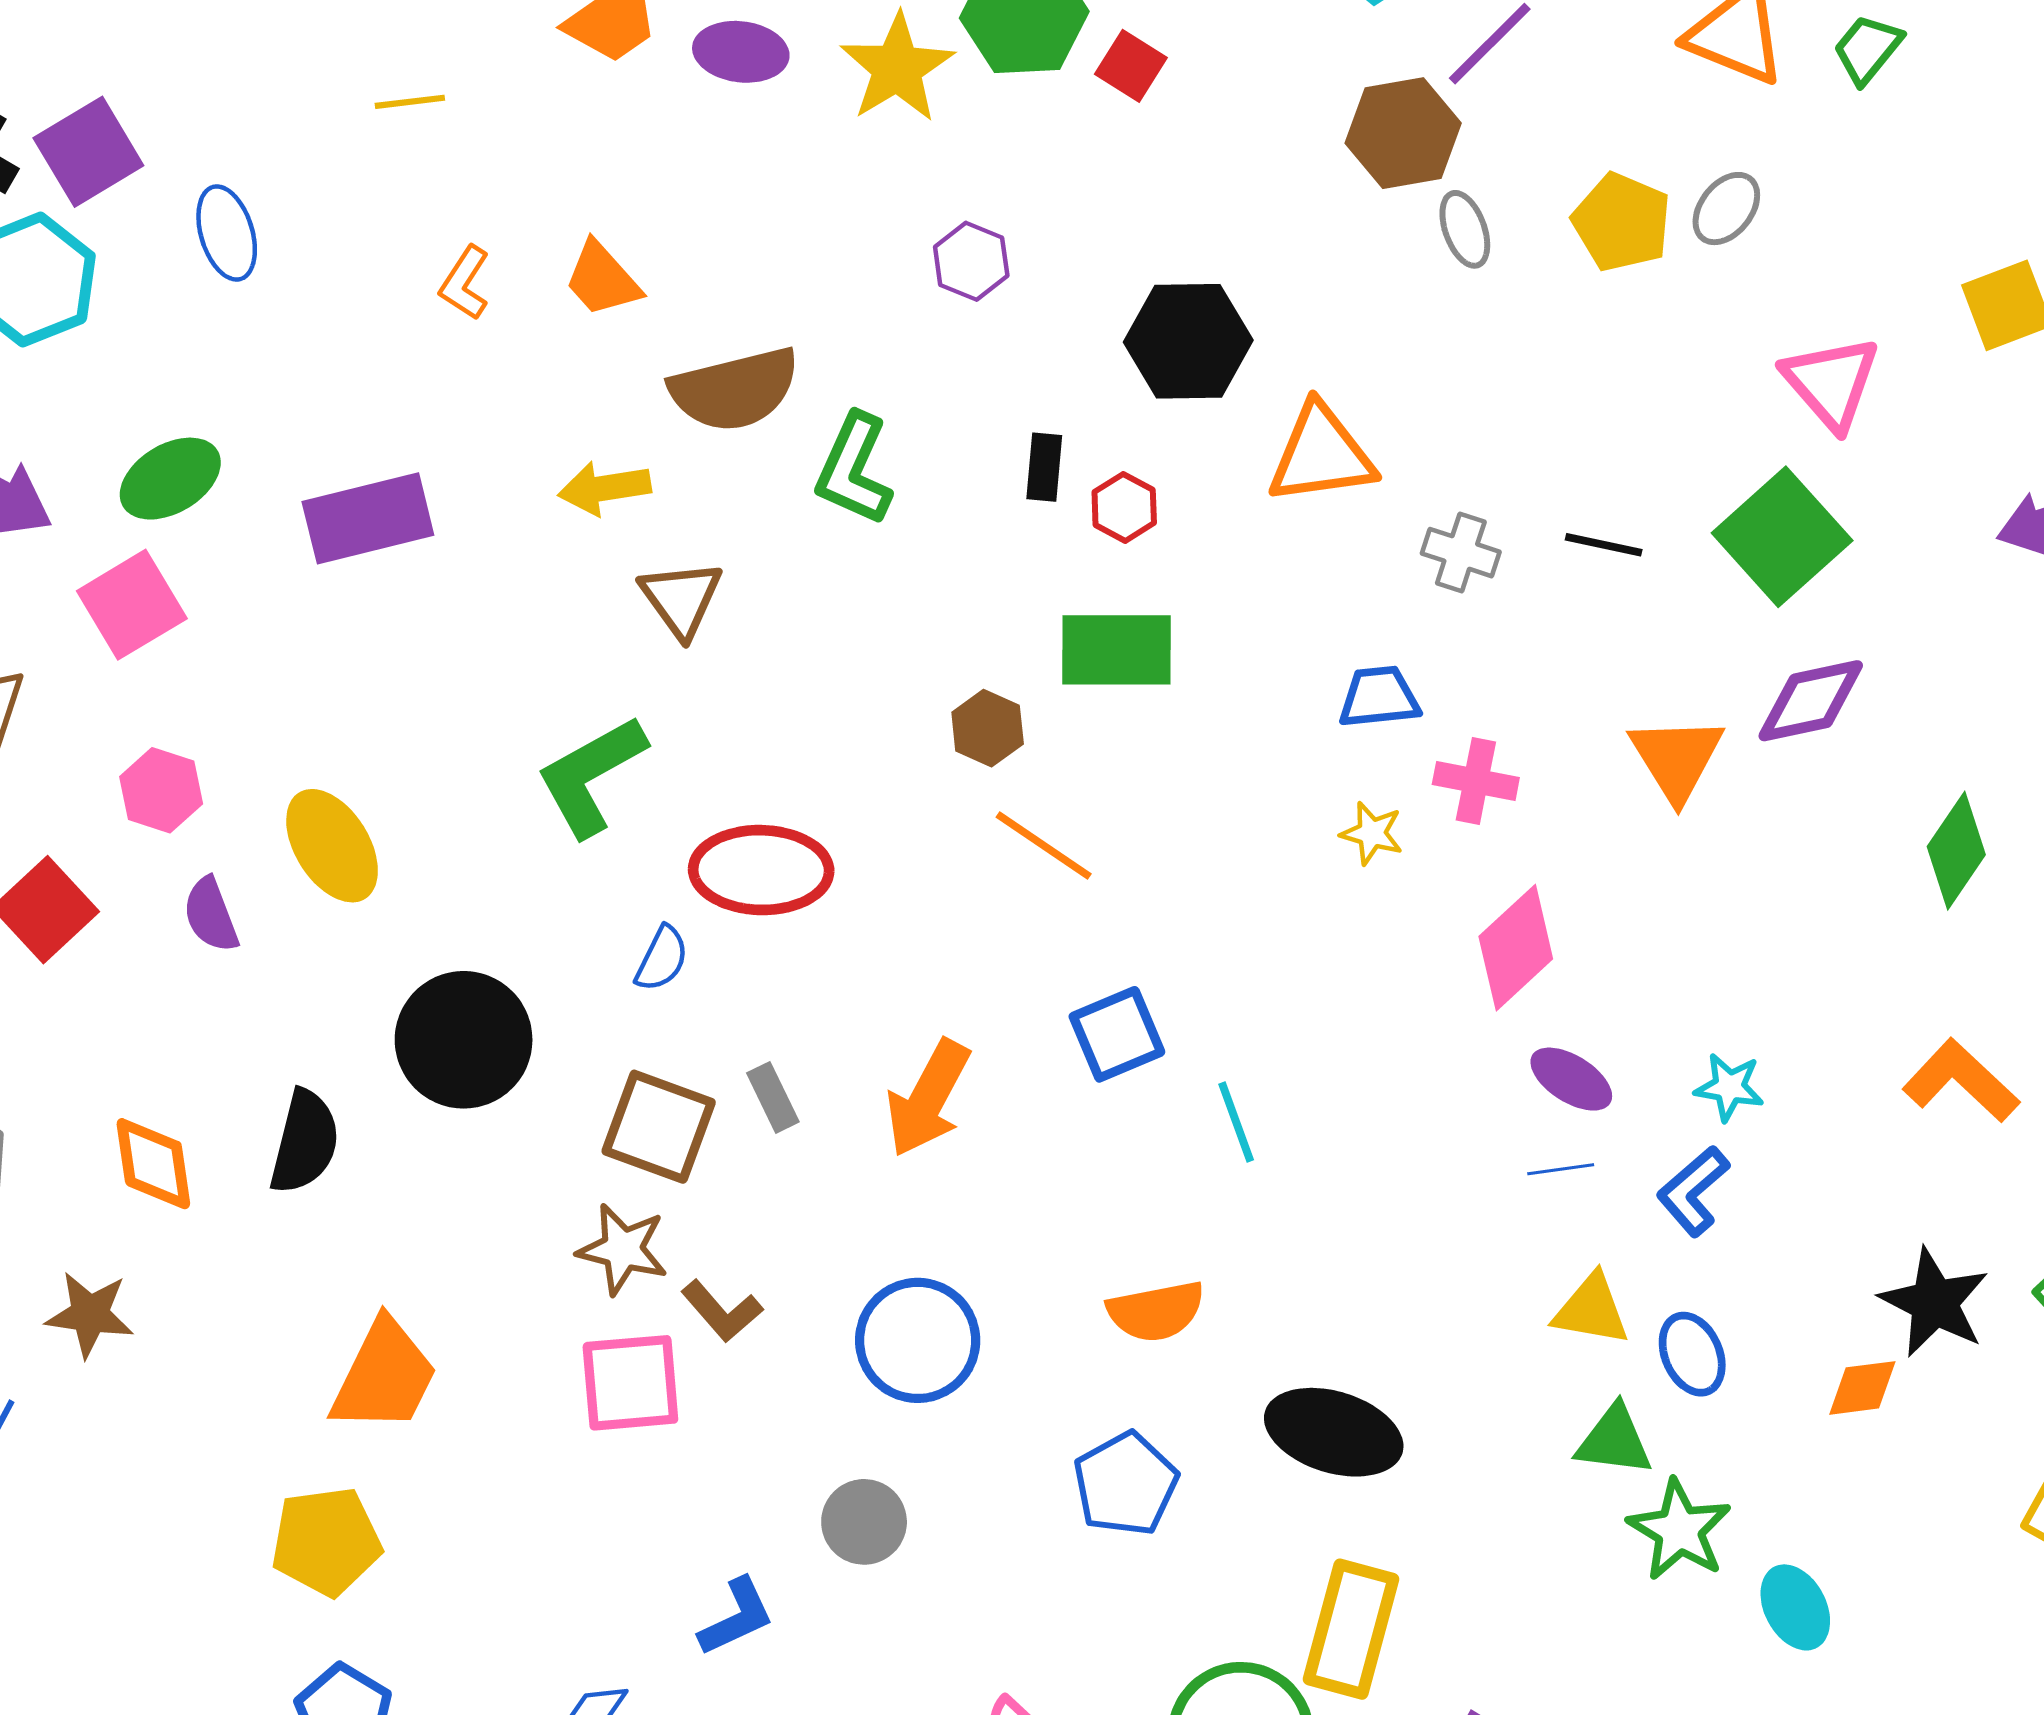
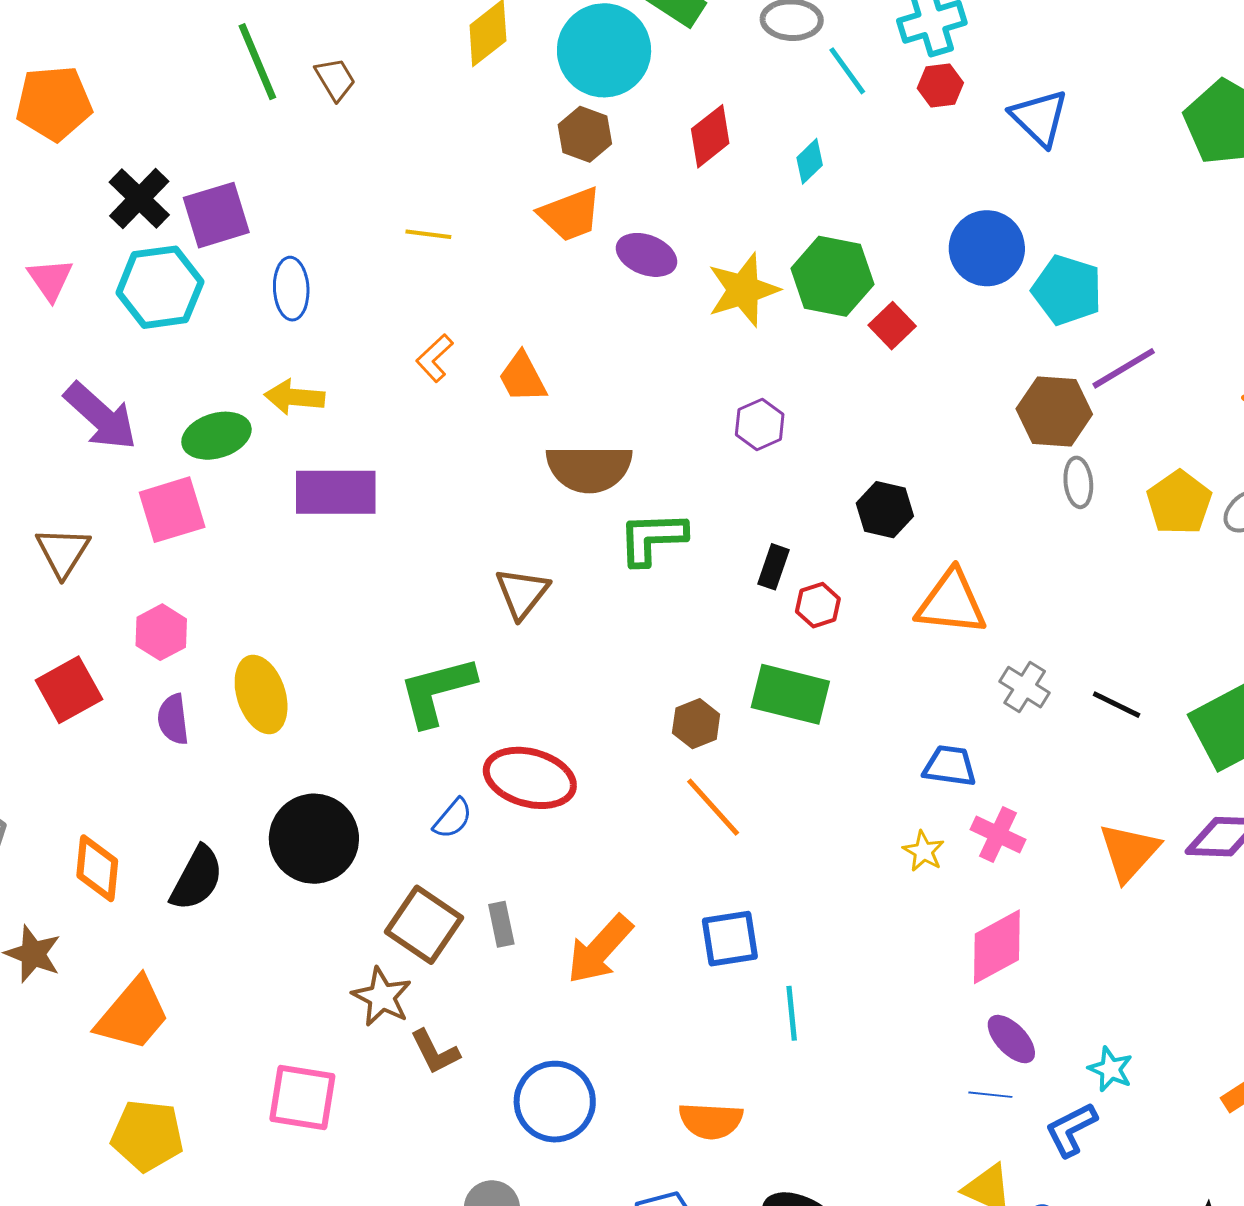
black hexagon: (1188, 341) -> (885, 510), size x0.7
green L-shape: (854, 469) -> (652, 538), turned 50
yellow arrow: (605, 488) -> (294, 397), moved
orange trapezoid: (384, 1376) -> (133, 1014), moved
pink square: (630, 1383) -> (302, 1097), moved

